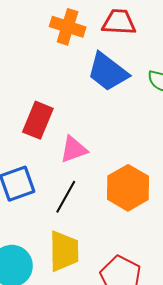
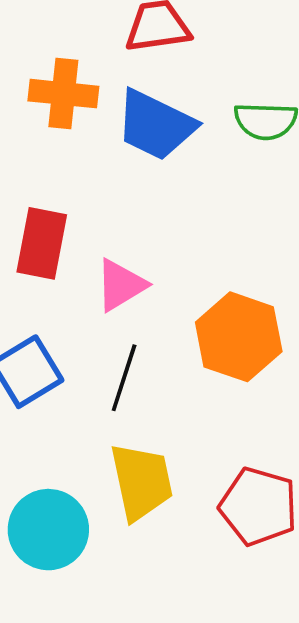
orange cross: (68, 27) -> (63, 94), moved

